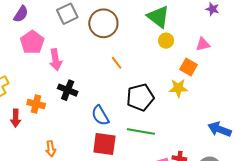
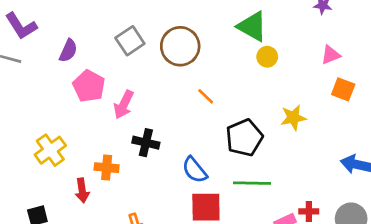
pink triangle: (203, 44) -> (331, 55), moved
pink arrow: (56, 60) -> (124, 105), turned 45
orange square: (189, 67) -> (343, 89), moved

